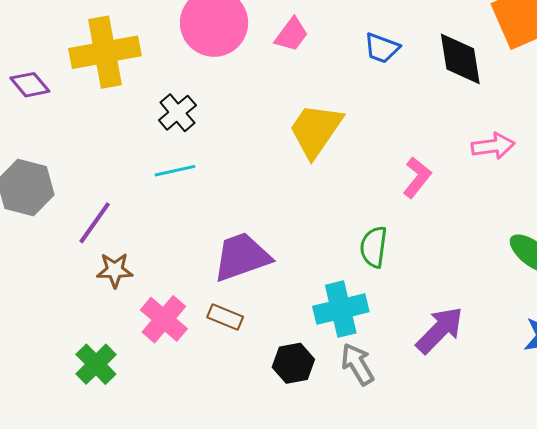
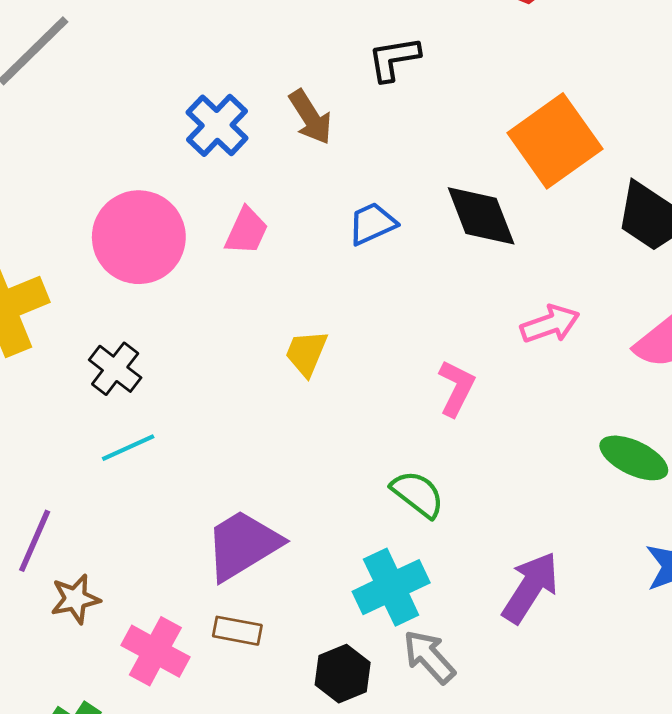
blue trapezoid: (382, 48) -> (372, 224), turned 147
yellow trapezoid: (316, 130) -> (306, 353), size x0.6
green semicircle: (374, 247) -> (418, 494), turned 132

